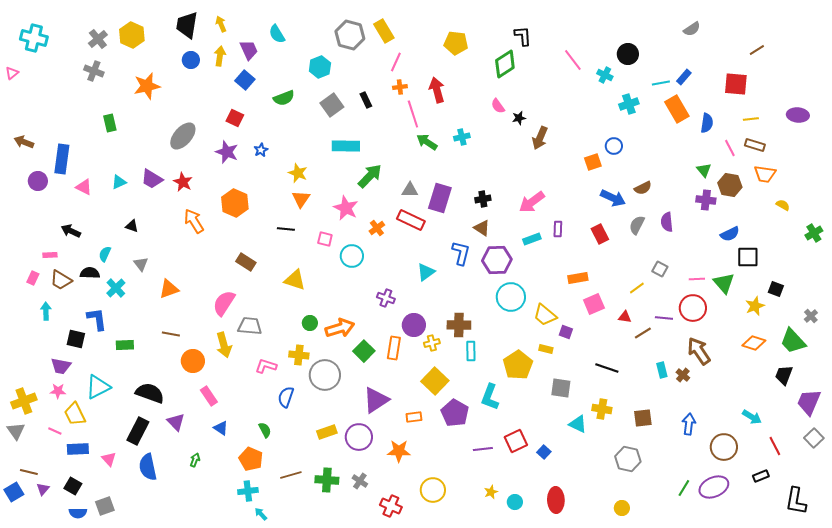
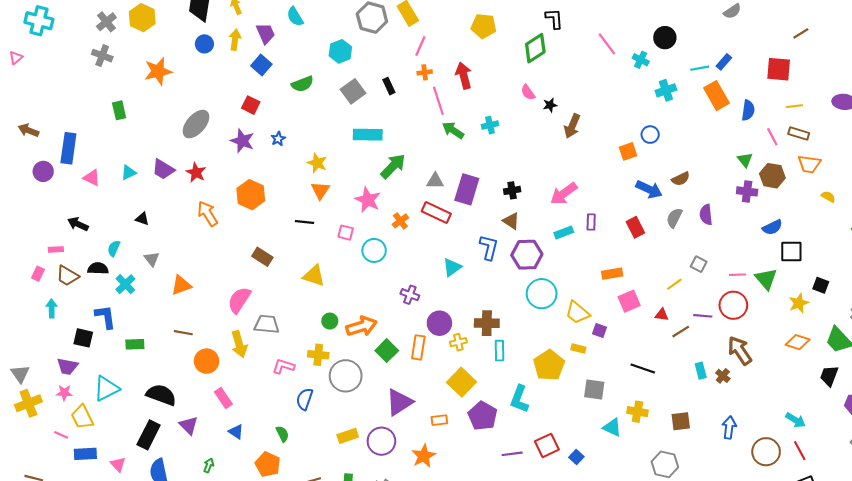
gray triangle: (16, 431) -> (20, 374), moved
red line: (775, 446) -> (800, 451), moved
orange star: (399, 451) -> (424, 456), turned -30

